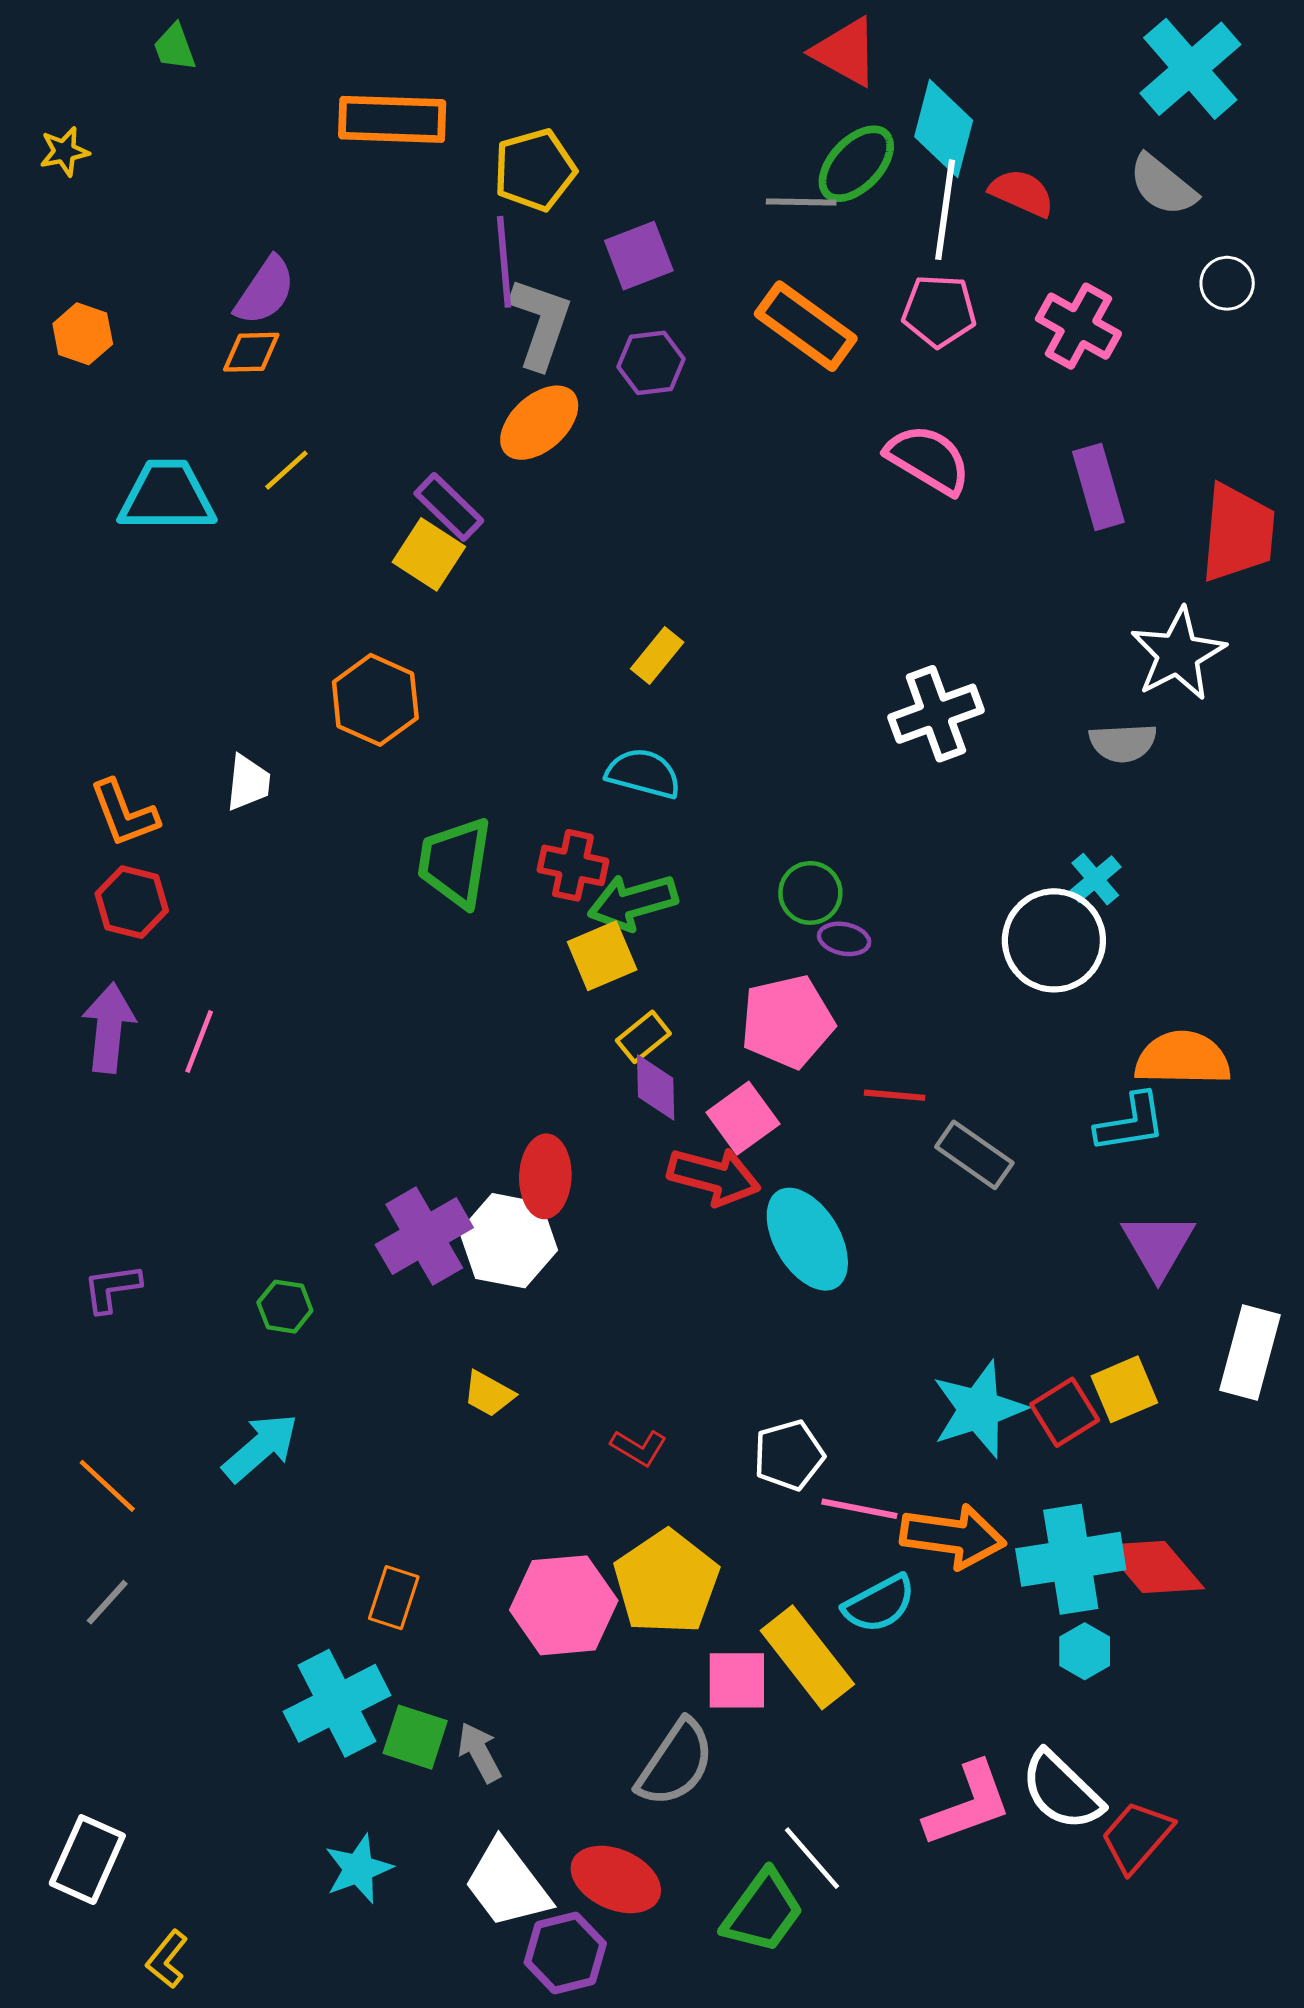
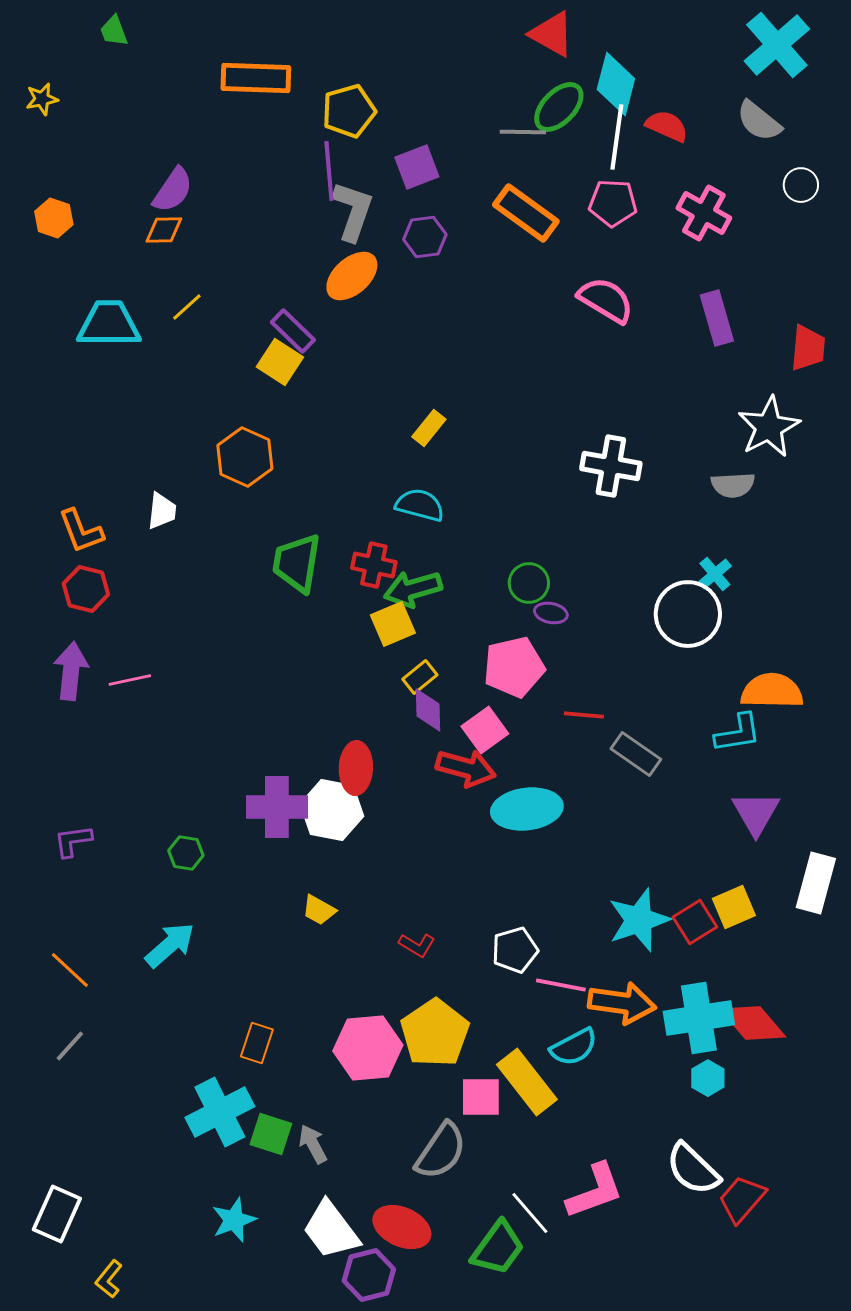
red trapezoid: (1238, 533) -> (808, 348), size x0.7
white cross: (936, 714) -> (611, 466), turned 30
pink line: (199, 1042) -> (130, 680), turned 57
purple cross: (424, 1236) -> (277, 807), turned 30
cyan ellipse: (807, 1239) -> (527, 809), turned -66
pink L-shape: (968, 1804) -> (595, 1191), moved

